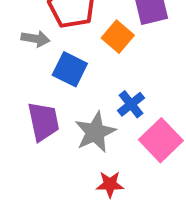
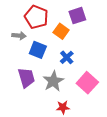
blue cross: (131, 104) -> (67, 57), moved

